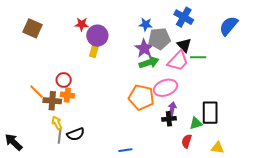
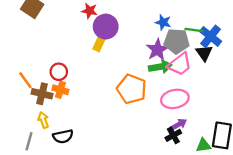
blue cross: (184, 17) -> (211, 36), moved
green line: (198, 57) -> (194, 30), moved
pink trapezoid: (178, 61) -> (180, 64), moved
orange pentagon: (141, 97) -> (132, 89), moved
purple arrow: (172, 109) -> (179, 124), turned 40
black cross: (169, 119) -> (173, 135), turned -32
gray line: (60, 136) -> (29, 141), moved

